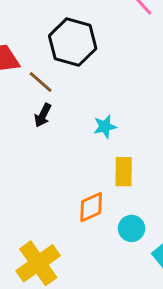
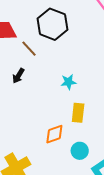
black arrow: (43, 115) -> (18, 76), moved

